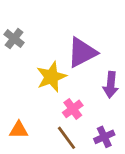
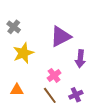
yellow star: (51, 77) -> (23, 53), moved

